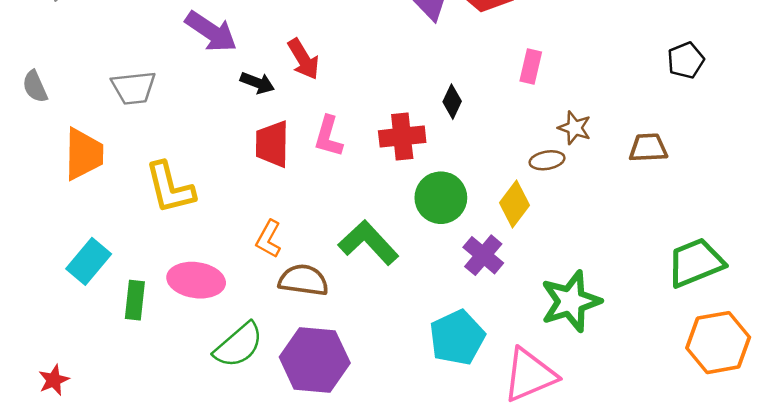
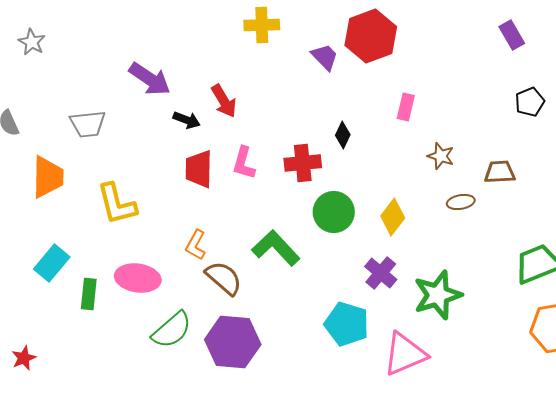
brown ellipse: (547, 160) -> (461, 202), moved
purple cross: (483, 255) -> (381, 273), moved
brown semicircle: (303, 280) -> (224, 278), turned 33
cyan pentagon: (457, 338) -> (347, 324), turned -30

